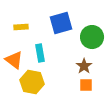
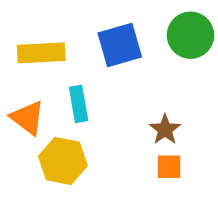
yellow rectangle: (21, 27) -> (41, 53), size x1.6
green circle: (92, 37) -> (190, 35), moved

